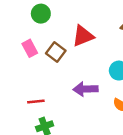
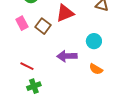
red line: (36, 102) -> (27, 66), turned 32

